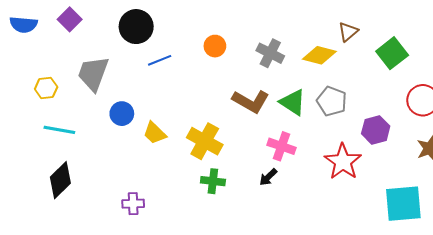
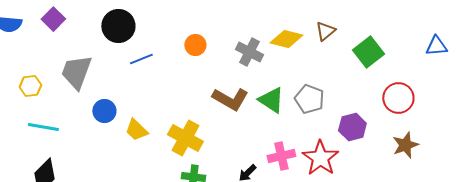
yellow diamond: (319, 55) -> (286, 39), moved
pink cross: (281, 146) -> (281, 156), moved, turned -32

